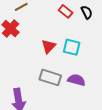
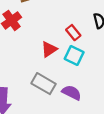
red rectangle: (66, 11) -> (73, 33), moved

